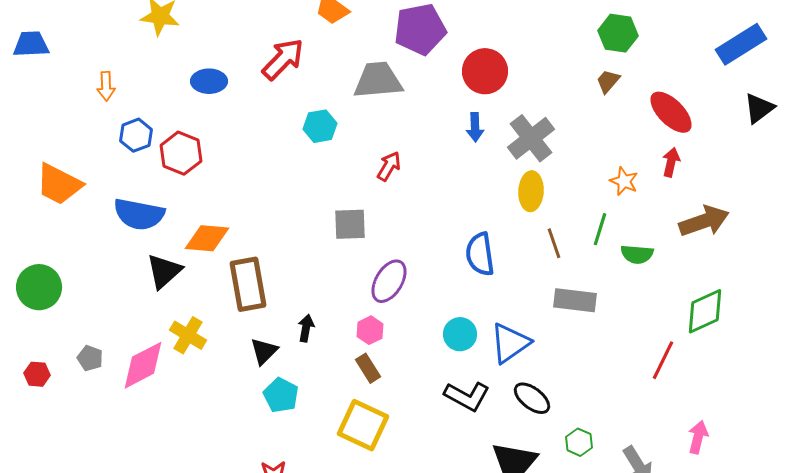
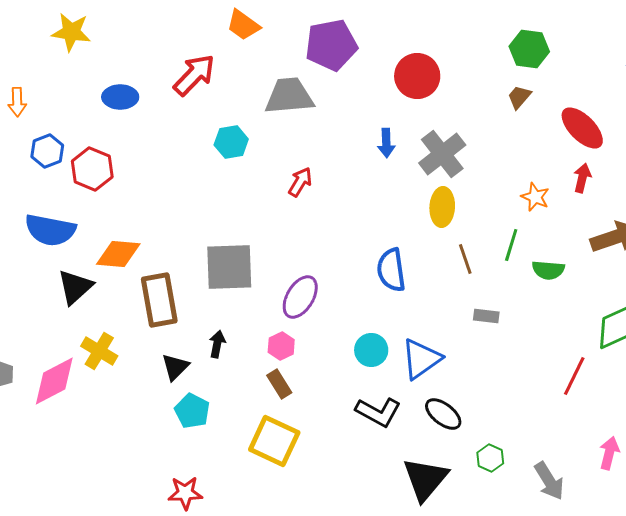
red circle: (485, 71) -> (417, 76), moved
gray square: (350, 224) -> (229, 267), moved, size x1.5
gray rectangle: (575, 300) -> (486, 316), size x0.6

